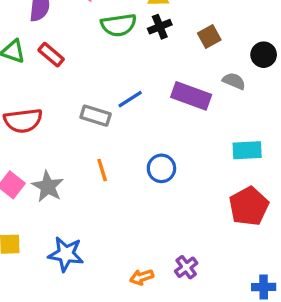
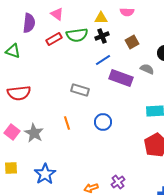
red rectangle: (51, 55) -> (54, 39), moved, turned -70
blue line: (130, 99) -> (103, 60), moved
gray rectangle: (96, 116) -> (80, 90), moved
blue star: (66, 254) -> (45, 174), turned 30

